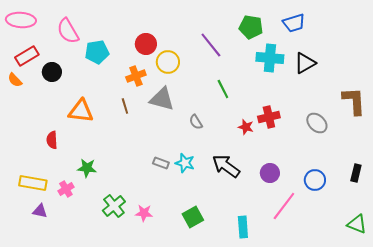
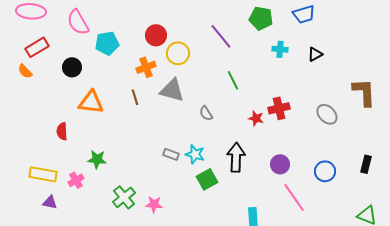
cyan cross: (270, 58) -> (280, 49), size x0.6
black triangle: (305, 63) -> (315, 54), size x0.7
black circle: (52, 72) -> (72, 67), moved
black arrow: (226, 166) -> (236, 157), turned 56
pink line: (284, 206) -> (294, 197), turned -72
green square: (193, 217) -> (207, 179), moved

